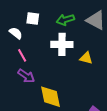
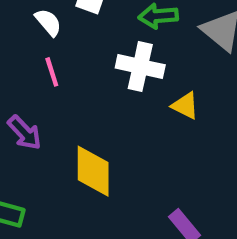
purple arrow: (26, 76) -> (25, 133), moved

